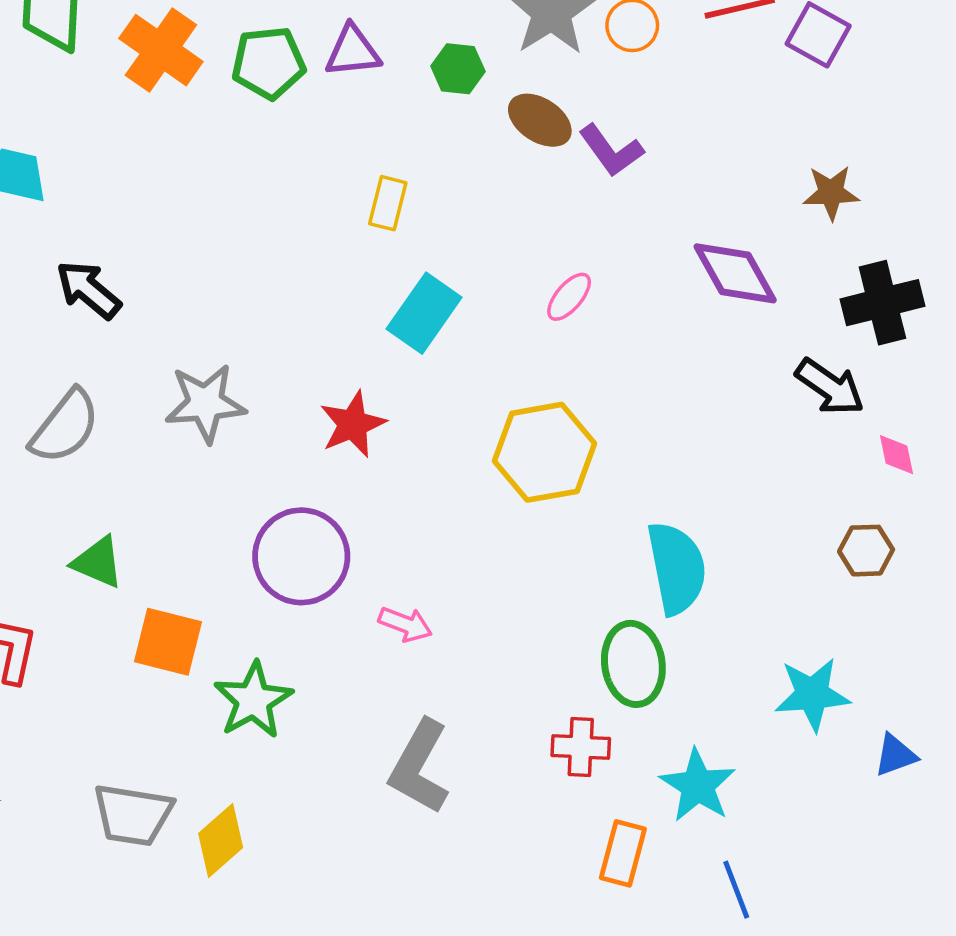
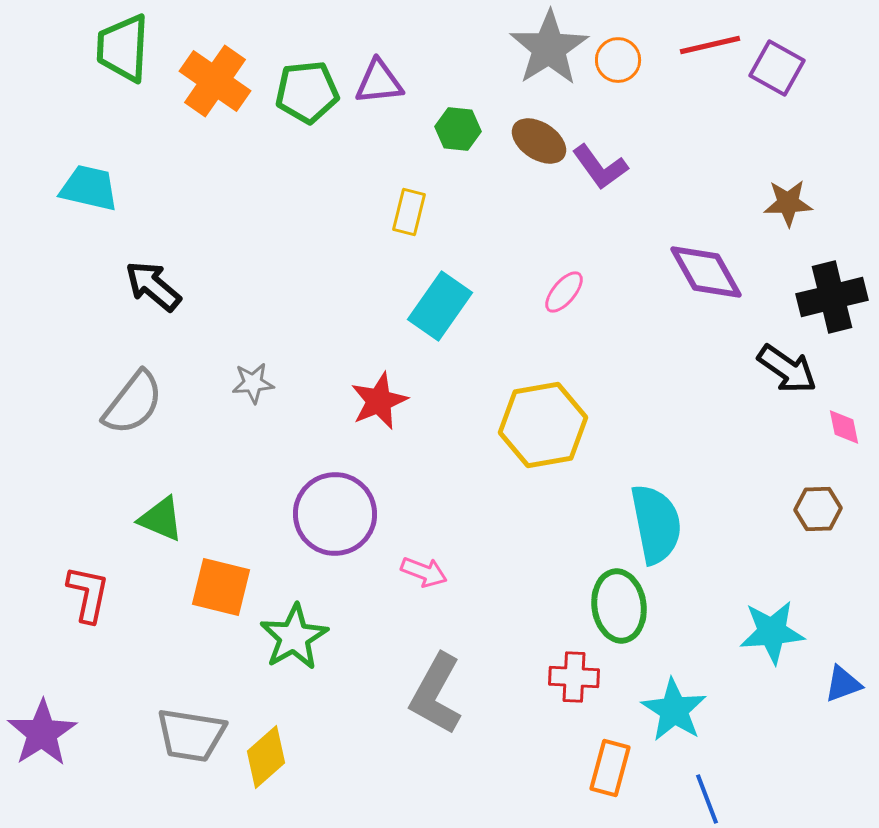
green hexagon: (458, 69) -> (458, 129), moved
gray star: (205, 403) -> (253, 383), size x0.6

